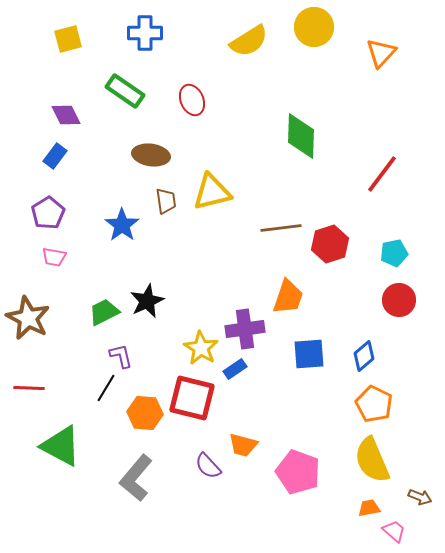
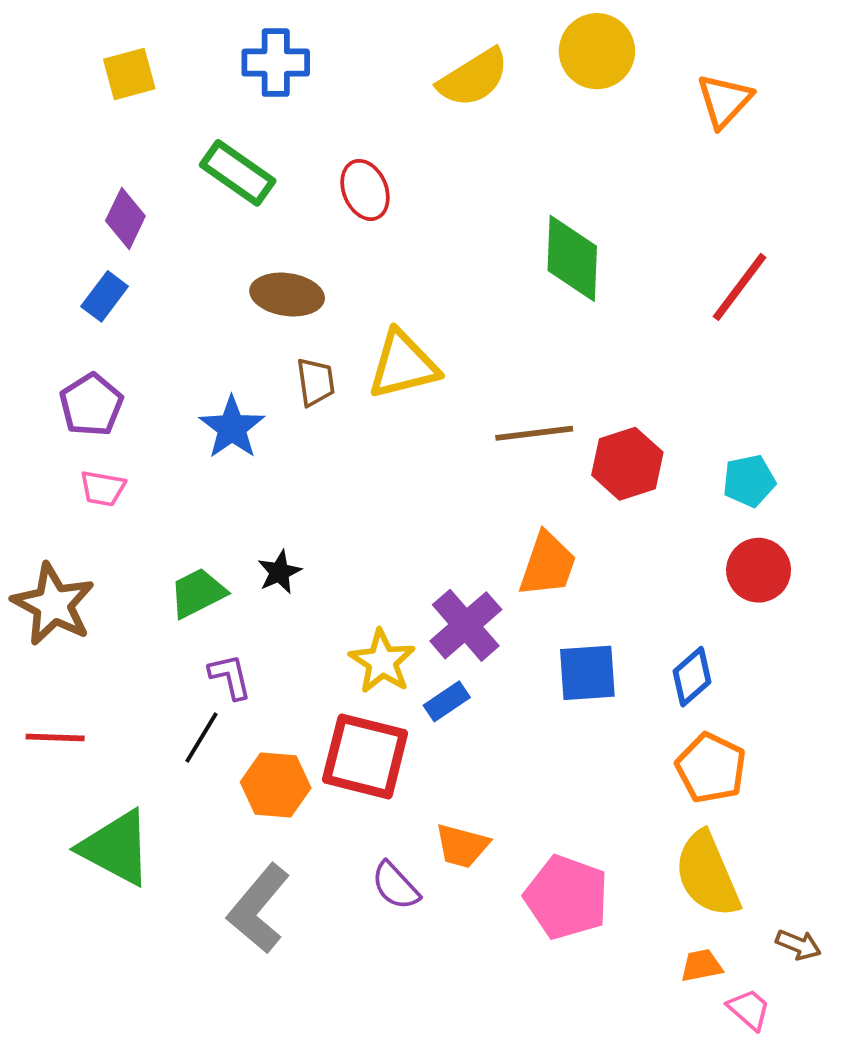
purple diamond: (66, 115) -> (125, 218), turned 52
red line: (382, 174) -> (740, 287), moved
black star: (147, 301) -> (279, 572), size x0.7
purple cross: (245, 329) -> (466, 625), turned -33

